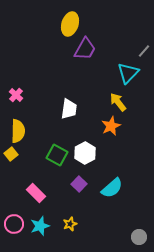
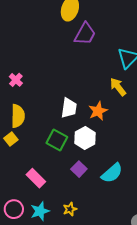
white trapezoid: (69, 109) -> (69, 108), moved
orange star: (111, 126) -> (98, 111), moved

